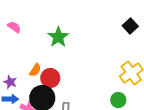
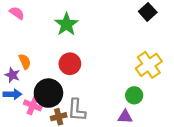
orange semicircle: (35, 70) -> (25, 61), moved, turned -56
red circle: (50, 78) -> (70, 64), moved

